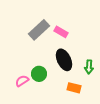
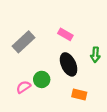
gray rectangle: (39, 30) -> (23, 42), moved
green arrow: (89, 67) -> (95, 55), moved

